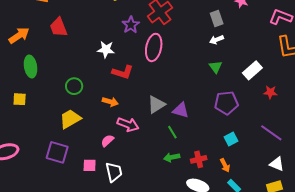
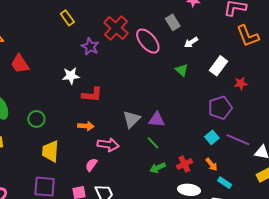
white arrow: (217, 40) -> (191, 42), moved
pink ellipse: (154, 47) -> (148, 41), moved, turned -40
green circle: (74, 86) -> (36, 119), moved
purple pentagon: (226, 103) -> (220, 108), moved
yellow trapezoid: (70, 119) -> (50, 151), turned -45
purple line: (271, 133) -> (238, 140), moved

